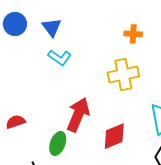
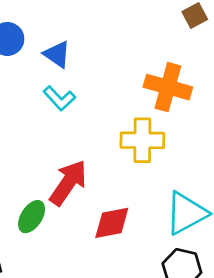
blue triangle: (52, 27) -> (57, 54), turned -30
orange cross: (133, 34) -> (168, 87), size x1.8

